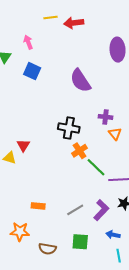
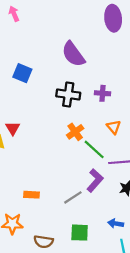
blue square: (32, 71) -> (22, 73), moved
black cross: (69, 128) -> (68, 94), moved
orange triangle: (115, 134) -> (114, 127), moved
purple L-shape: (101, 210) -> (95, 180), moved

